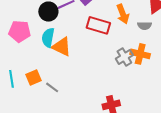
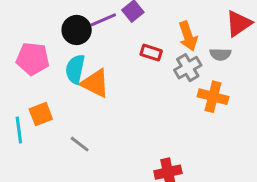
red rectangle: (98, 25) -> (151, 53), size x0.6
gray cross: (124, 57) -> (188, 68), moved
orange square: (33, 78) -> (41, 114), moved

